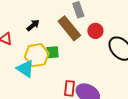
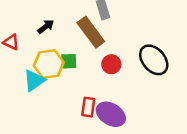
red circle: (95, 31) -> (111, 64), moved
cyan triangle: (25, 69) -> (34, 80), turned 48

